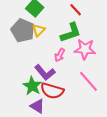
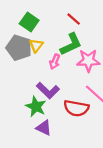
pink arrow: (60, 55) -> (55, 62), moved
red semicircle: (52, 91) -> (76, 108), moved

